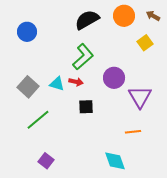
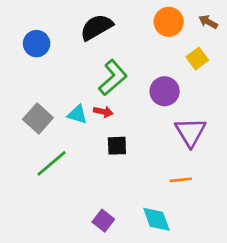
black semicircle: (87, 20) -> (96, 27), moved
purple circle: (114, 78) -> (165, 91), moved
purple square: (46, 161) -> (103, 221), moved

